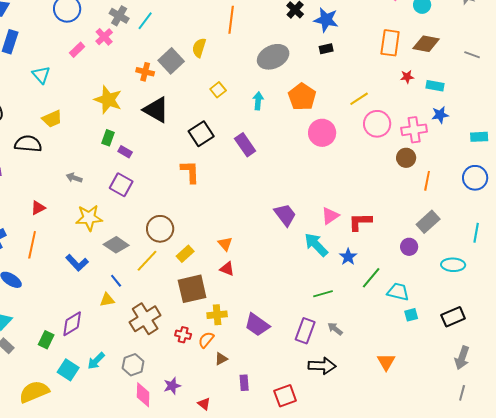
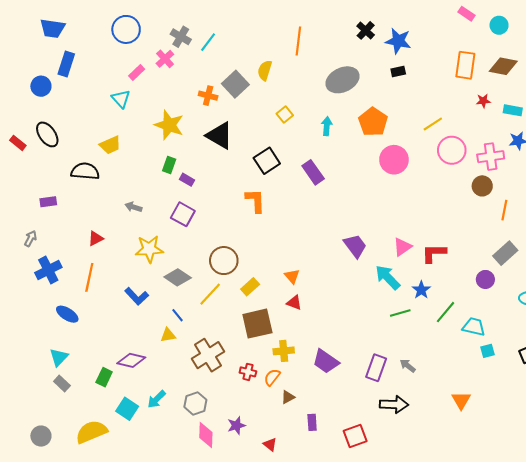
cyan triangle: (41, 75) -> (121, 99), moved
green line: (323, 294) -> (400, 313), moved
purple diamond: (72, 324) -> (131, 360), turned 44

